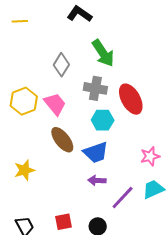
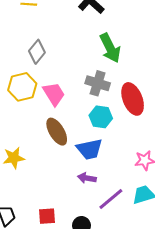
gray diamond: (61, 65) -> (37, 52), moved

